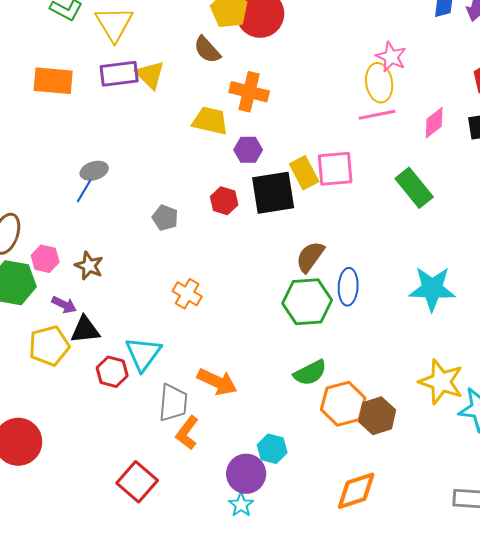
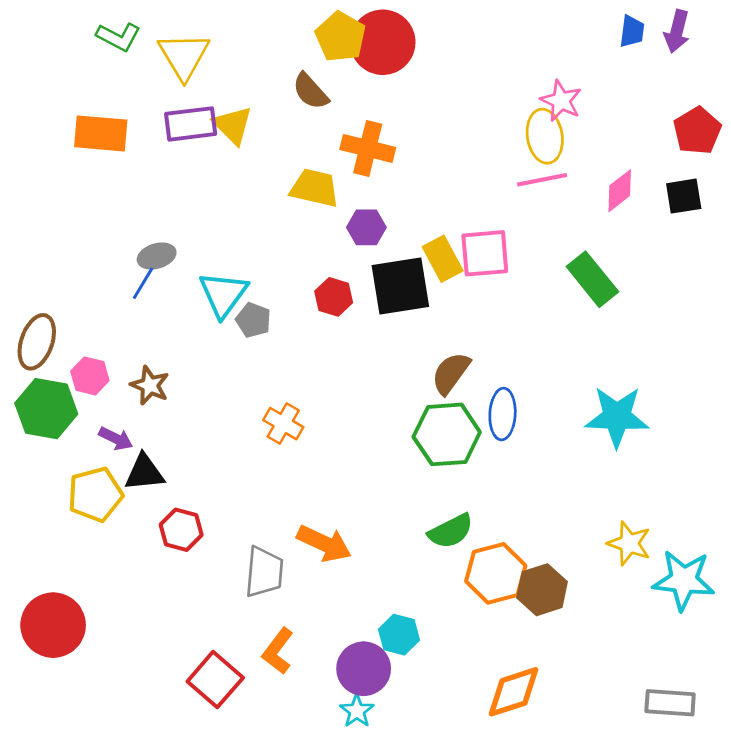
cyan triangle: (143, 354) -> (223, 294), moved
yellow star: (441, 382) -> (629, 543), size x0.7
orange L-shape: (187, 433) -> (278, 651), moved

